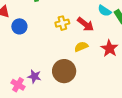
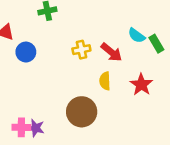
yellow semicircle: (81, 47) -> (105, 81), turned -72
purple star: (34, 76) -> (36, 128), moved
pink cross: (18, 85) -> (21, 127), turned -32

